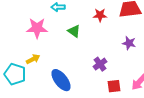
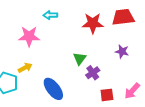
red star: (100, 15) -> (93, 23), size x1.5
green triangle: (74, 31) -> (80, 59), moved, turned 32

